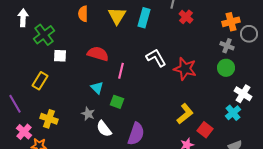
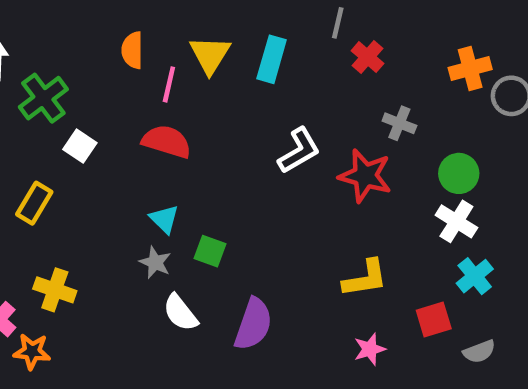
gray cross: (227, 46) -> (399, 123), moved
white square: (60, 56) -> (80, 146), turned 32
white L-shape: (156, 58) -> (299, 151), turned 90
pink line: (121, 71) -> (169, 84), moved
white cross: (243, 94) -> (456, 221), moved
gray star: (88, 114) -> (155, 262), moved
yellow L-shape: (185, 114) -> (365, 278), turned 30
red square: (205, 130) -> (434, 320), moved, turned 35

